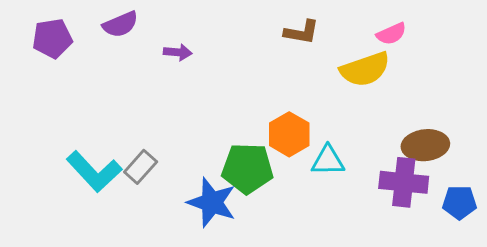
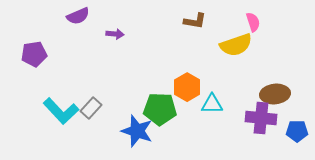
pink semicircle: (391, 34) -> (253, 22), turned -84
purple pentagon: (52, 38) -> (34, 54), moved

